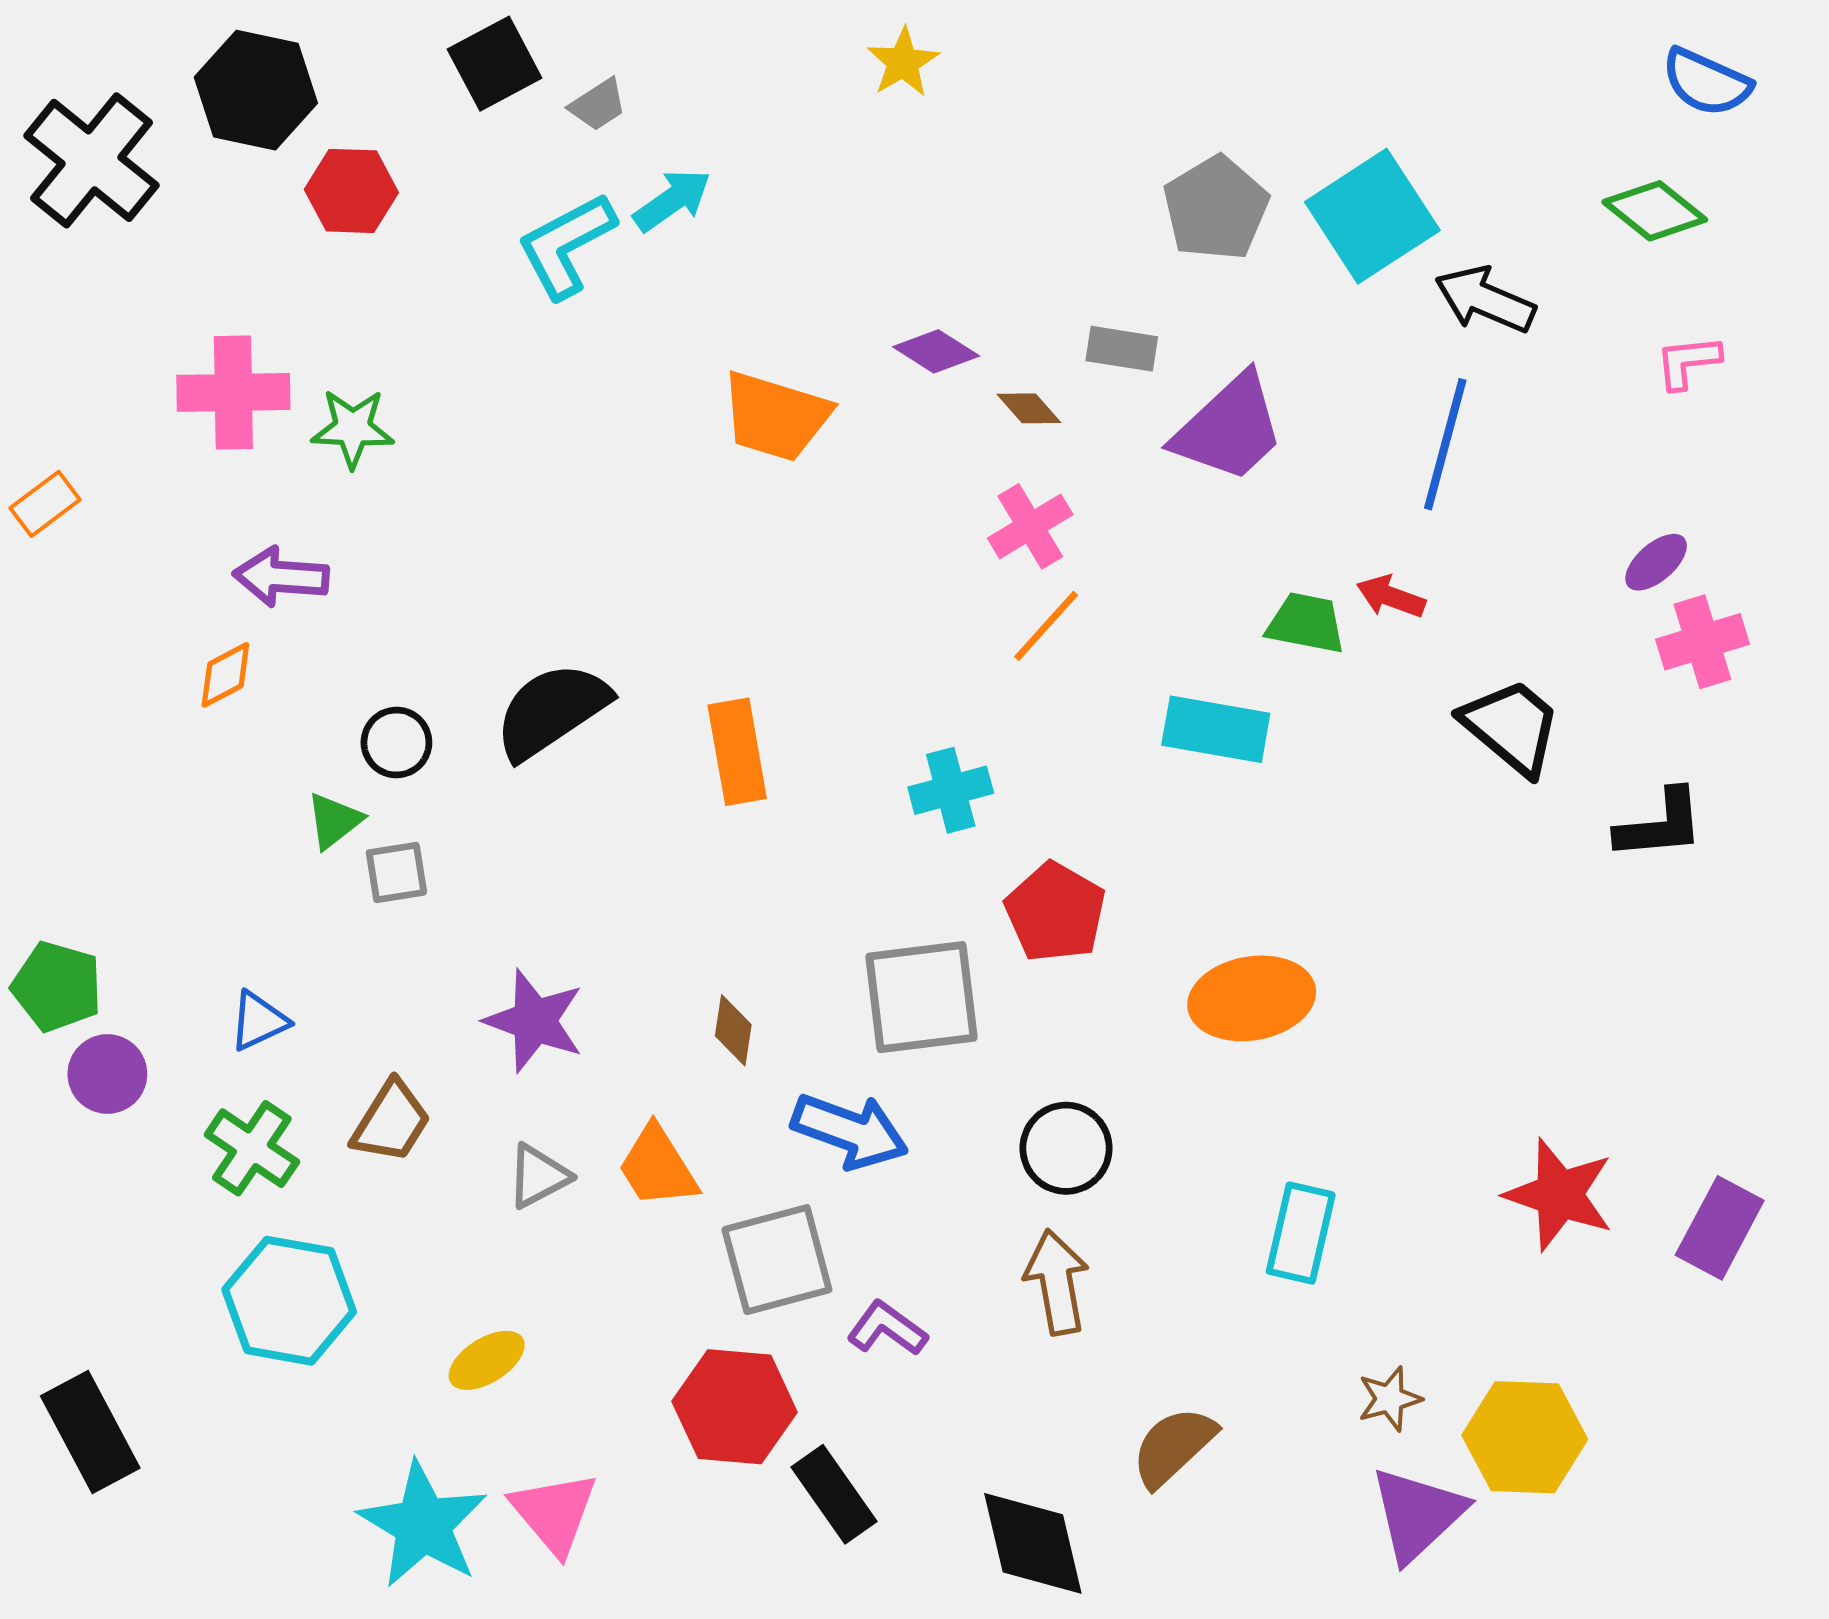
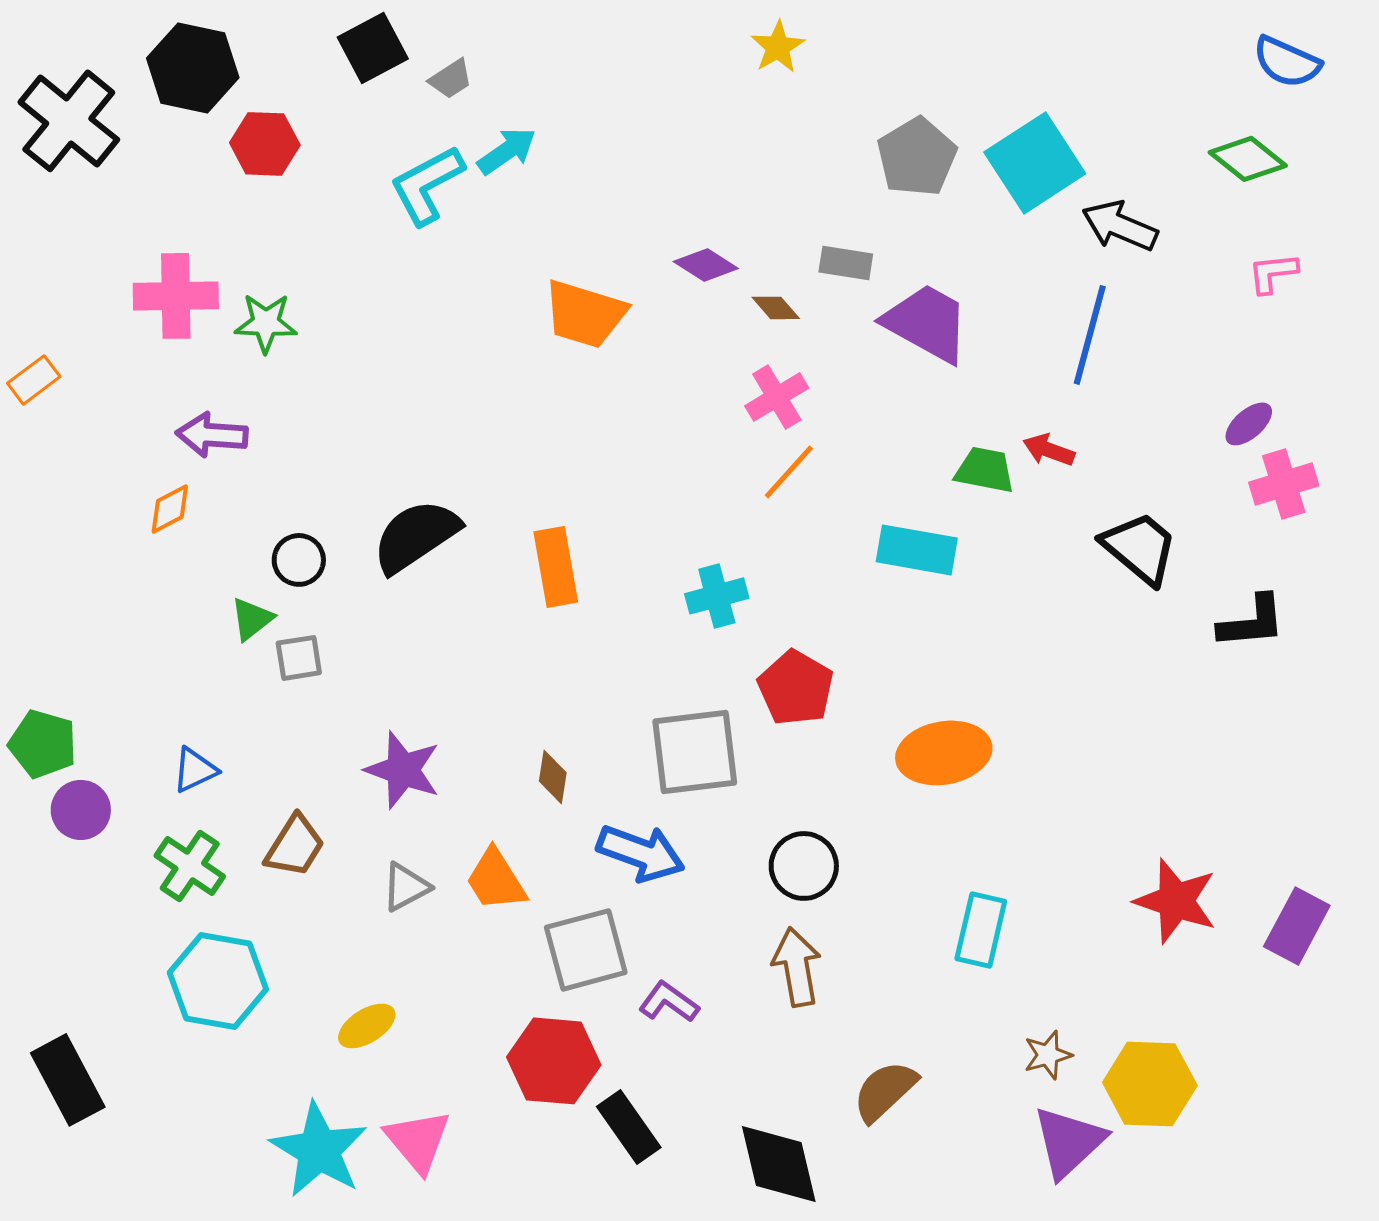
yellow star: (903, 62) -> (778, 47), moved
purple trapezoid: (1229, 428) -> (927, 323), turned -108

